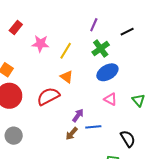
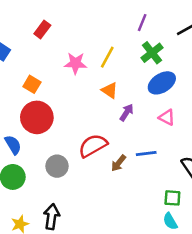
pink star: (40, 44) -> (76, 63), moved
red semicircle: (48, 96) -> (93, 146), moved
purple arrow: (78, 115) -> (127, 112), moved
gray circle: (14, 136) -> (57, 166), moved

